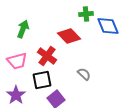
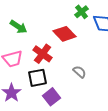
green cross: (86, 14) -> (82, 12), turned -32
green arrow: (23, 29) -> (18, 27), turned 102

